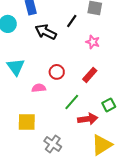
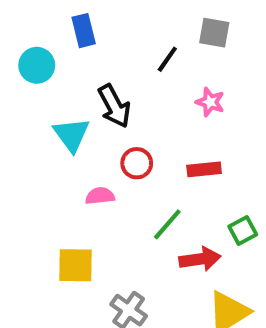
black arrow: (46, 32) -> (114, 106), moved, turned -145
cyan triangle: (16, 67) -> (71, 135), moved
red rectangle: (90, 75) -> (204, 169), turned 42

